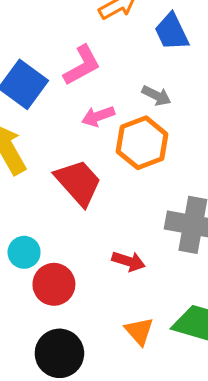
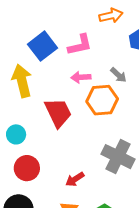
cyan circle: (24, 252) -> (16, 134), moved
red arrow: (129, 261) -> (75, 179), moved, turned 114

